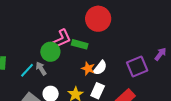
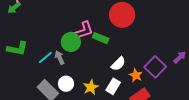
purple square: (137, 67) -> (155, 67), turned -30
orange star: (88, 69) -> (136, 75), moved

